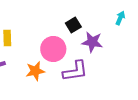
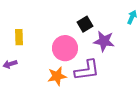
orange star: (35, 71) -> (57, 76), moved

